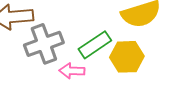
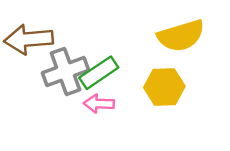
green rectangle: (95, 45) -> (99, 73), moved

